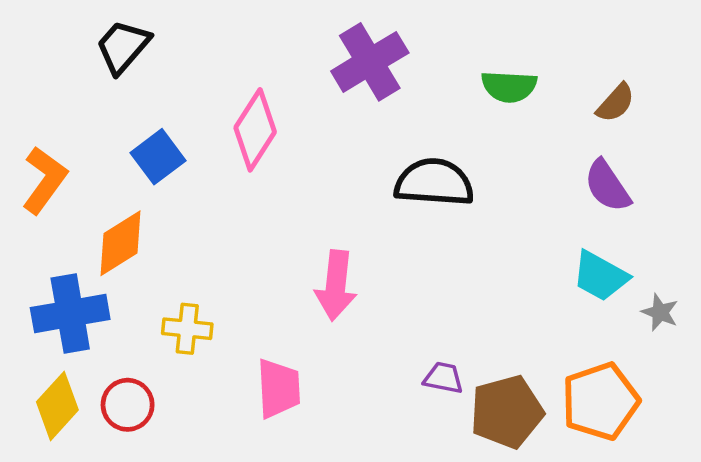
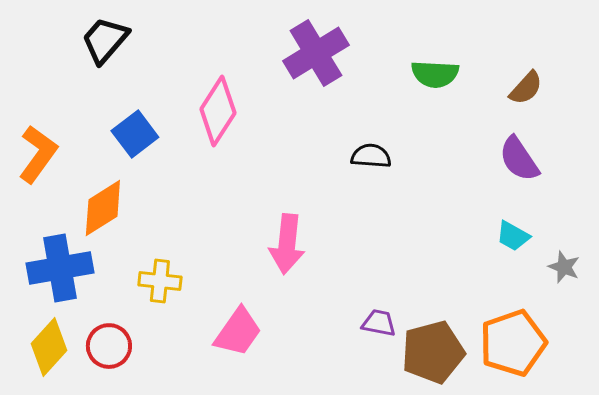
black semicircle: (434, 182) -> (371, 156), size x0.6
cyan trapezoid: (600, 276) -> (513, 236), size x0.7
pink trapezoid: (279, 388) -> (238, 332), turned 38

